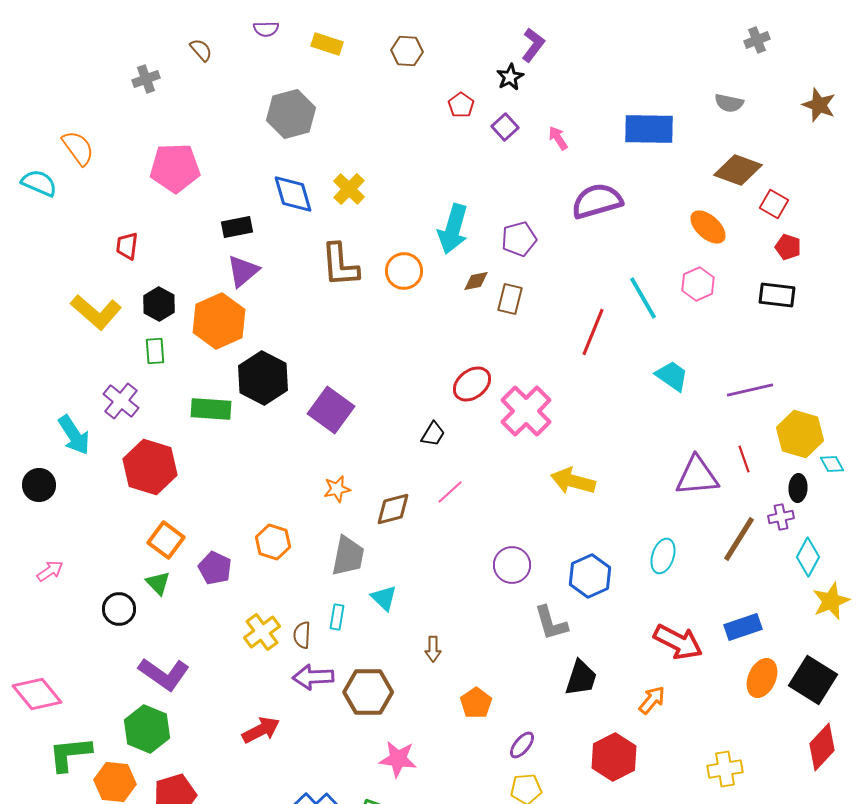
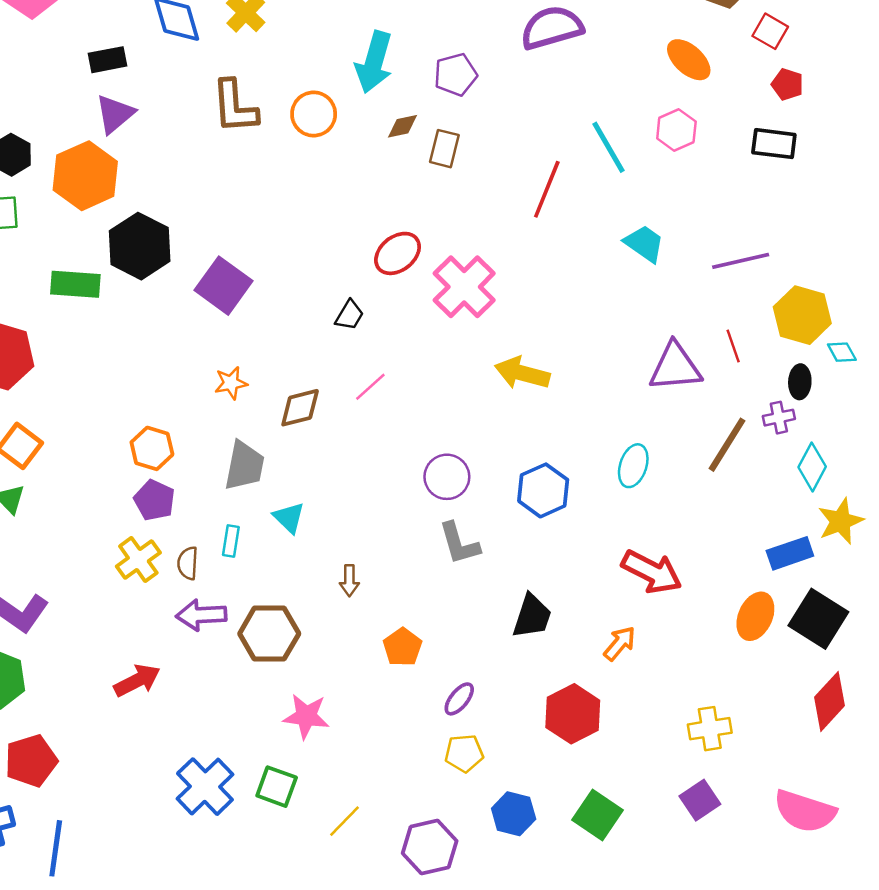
purple pentagon: (215, 568) -> (154, 500), moved
gray L-shape: (551, 623) -> (459, 543), moved
blue rectangle: (743, 627) -> (790, 553), moved

